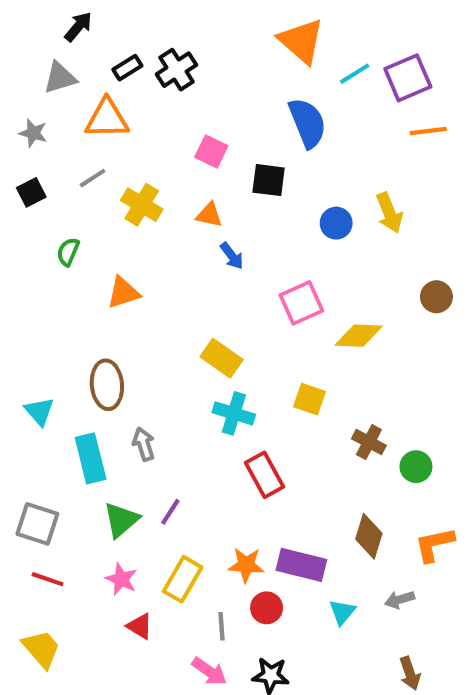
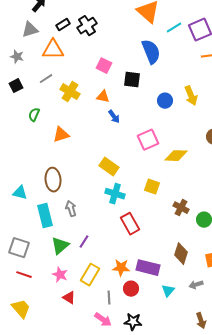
cyan triangle: (39, 411) -> (20, 193), turned -35

